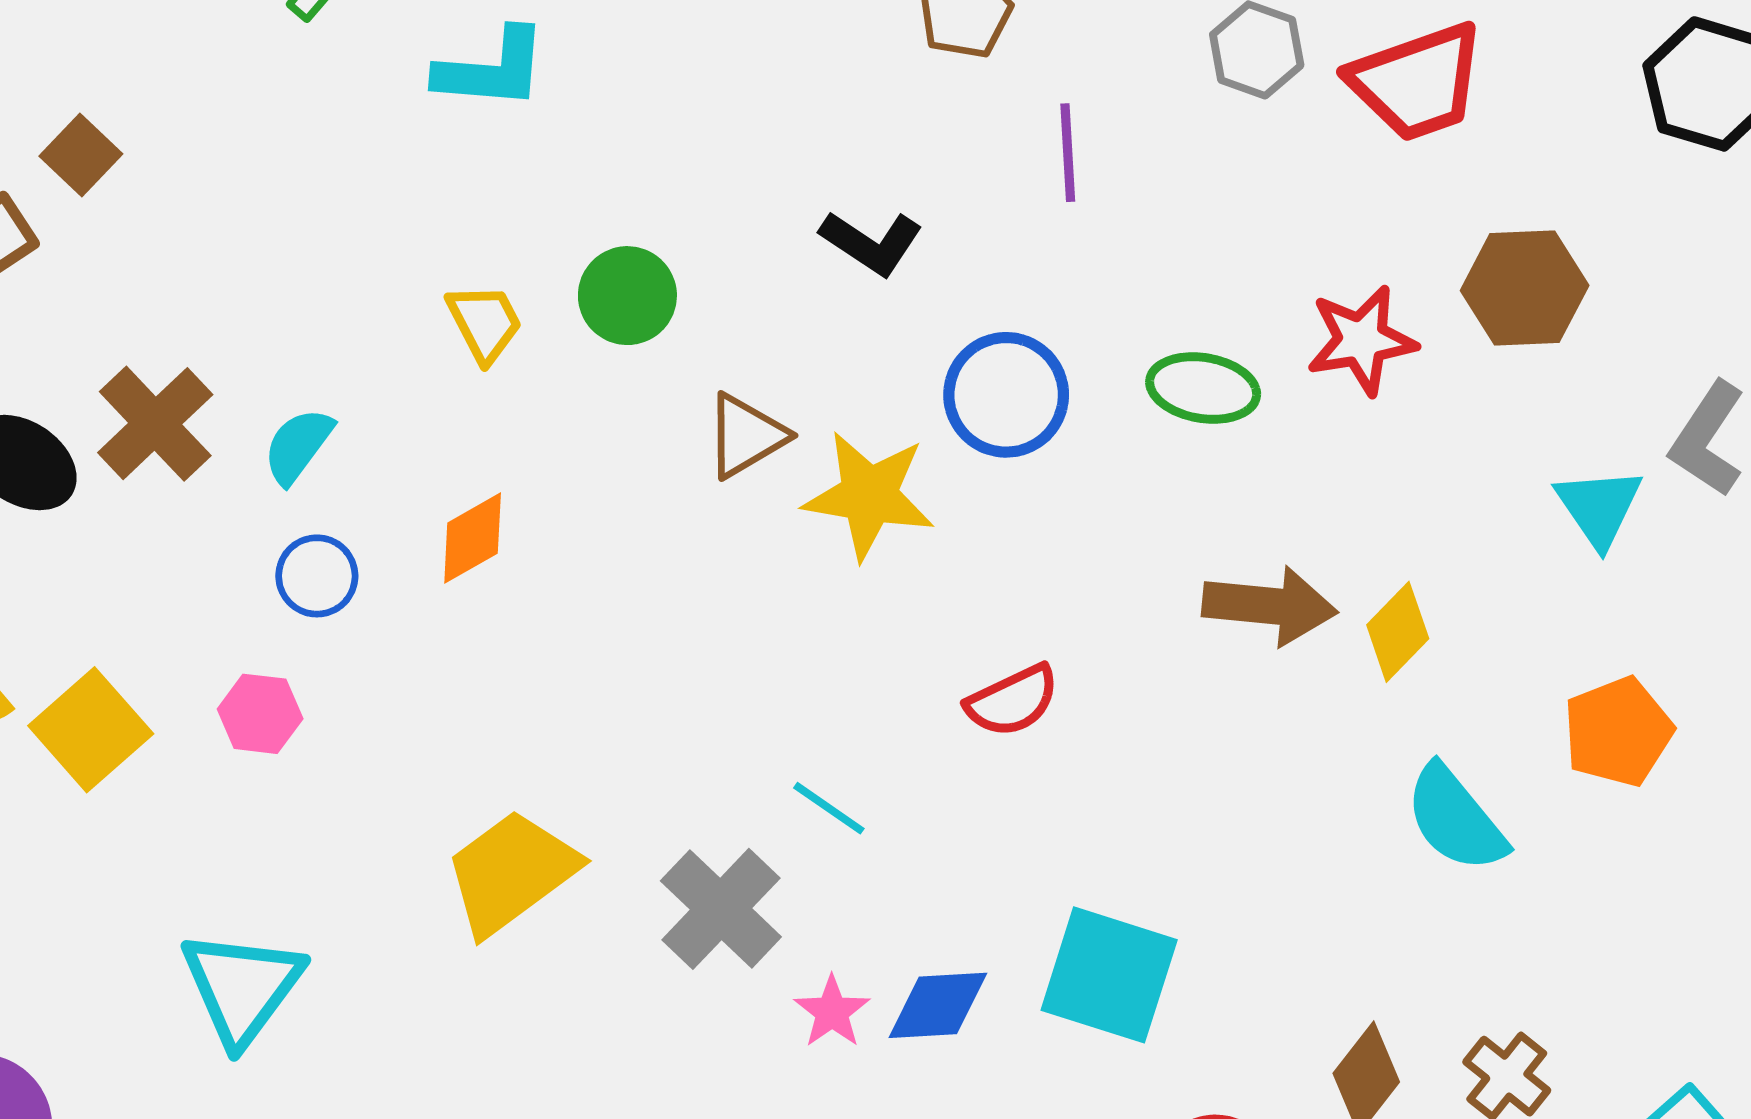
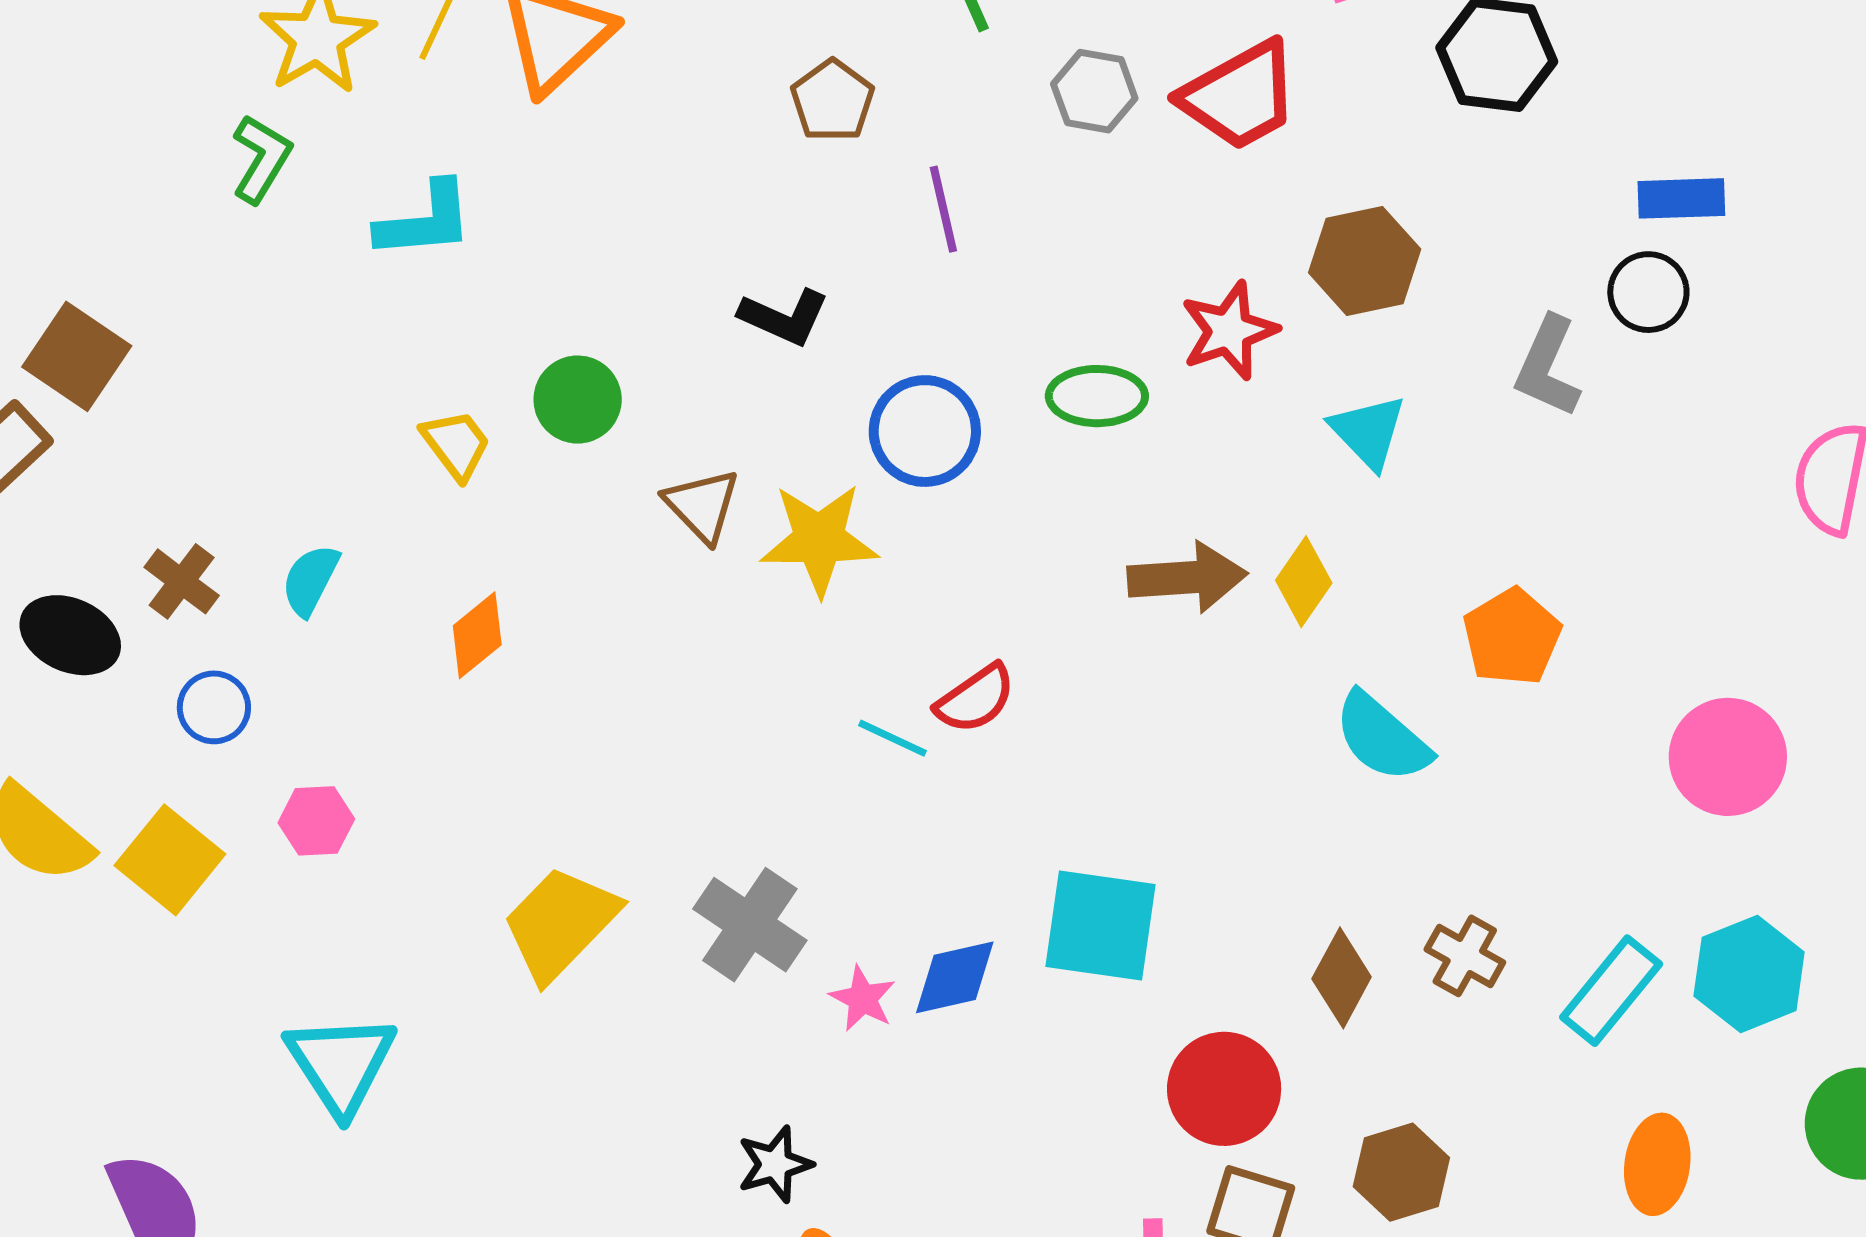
brown square: (81, 155) -> (77, 356), size x1.5
brown cross: (155, 424) -> (182, 581), size x0.7
brown triangle: (746, 436) -> (702, 505), turned -34
cyan triangle: (1599, 507) -> (1368, 432), moved
blue circle: (317, 576) -> (214, 707), moved
cyan line: (829, 808) -> (893, 738), moved

